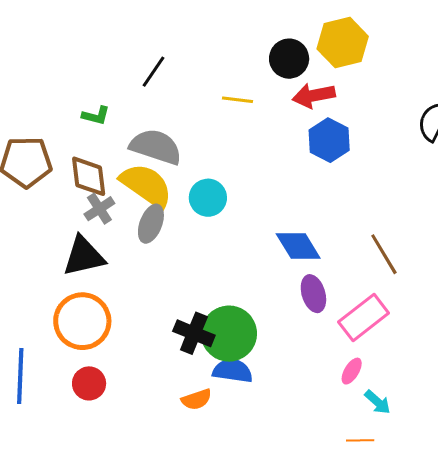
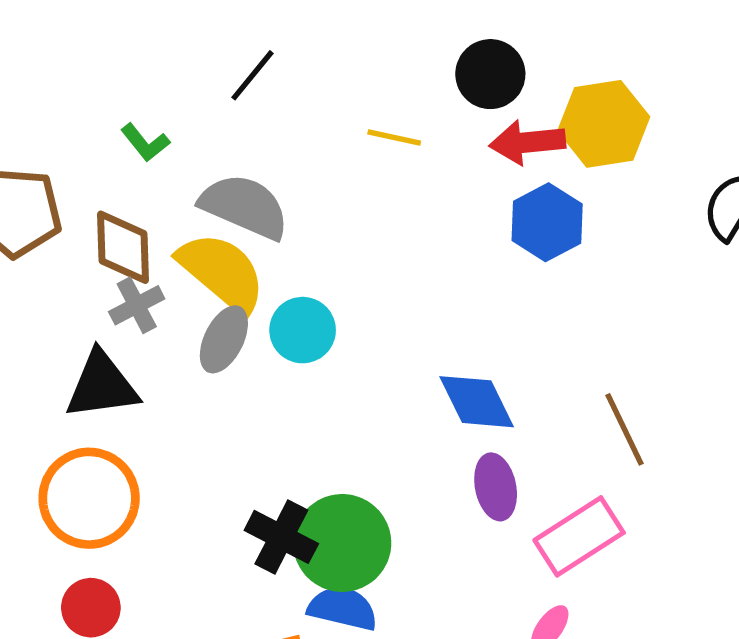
yellow hexagon: (343, 43) -> (604, 124), moved
green L-shape: (96, 116) -> (145, 143), turned 32
cyan circle: (208, 198) -> (303, 330), moved

